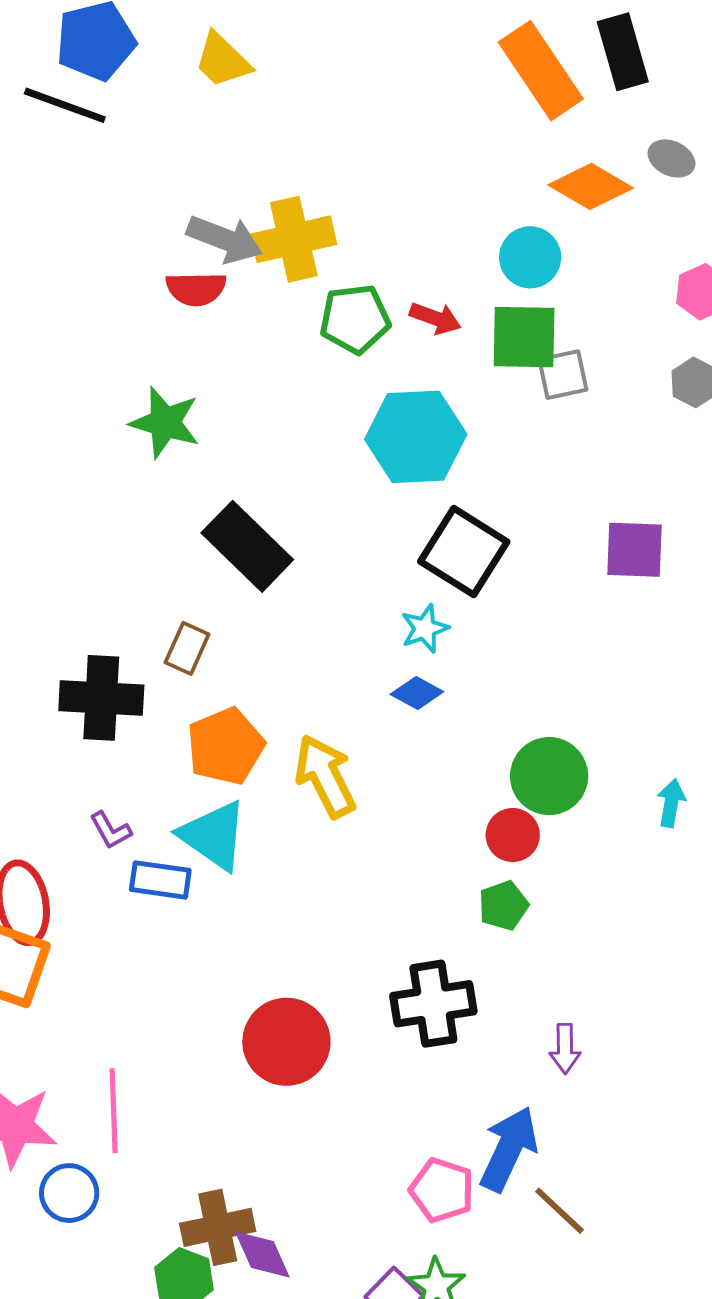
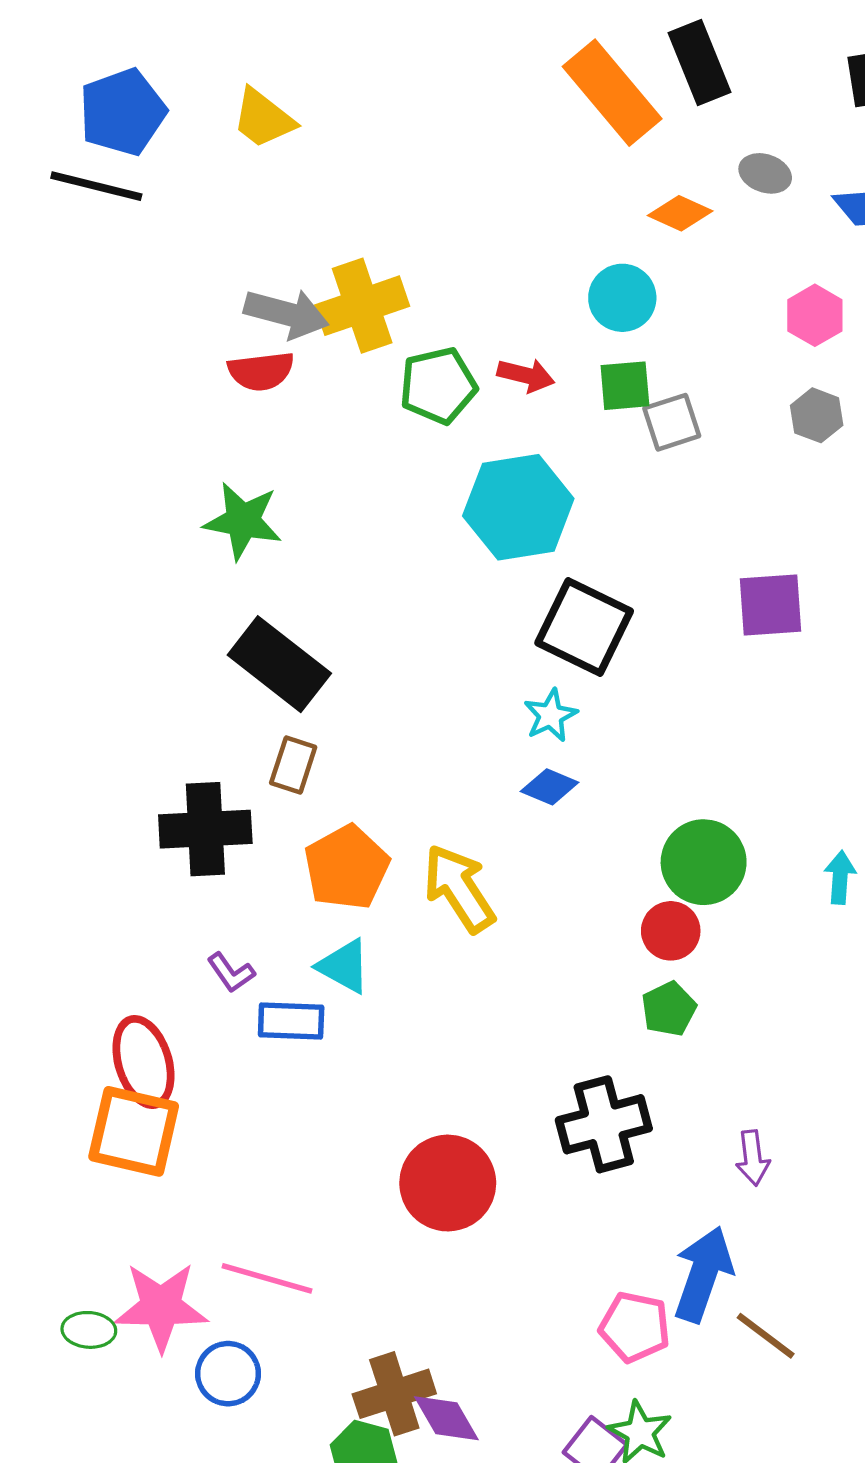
orange diamond: (591, 186) -> (680, 213), size x0.7
green square: (524, 337) -> (625, 386), size x0.7
black rectangle: (247, 546) -> (279, 664), moved
cyan triangle: (213, 835) -> (344, 966), size x0.7
pink line: (114, 1111) -> (267, 1278), turned -66

